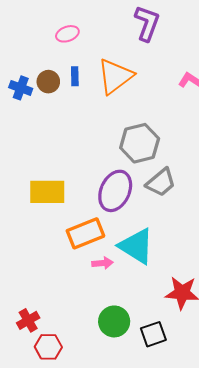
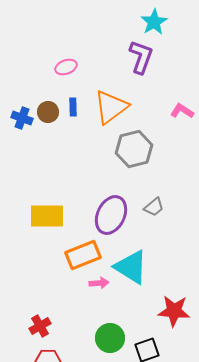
gray hexagon: (140, 143) -> (134, 149), moved
gray trapezoid: (161, 182) -> (154, 207), size x0.7
red cross: (28, 320) -> (40, 326), moved

